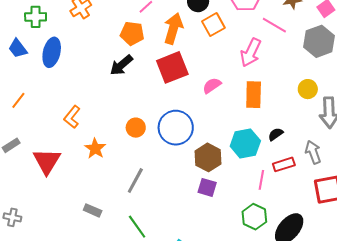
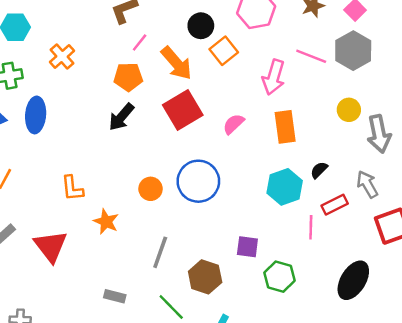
pink line: (274, 25) -> (311, 56), moved
orange arrow: (173, 28) -> (177, 63), turned 132
orange L-shape: (72, 117) -> (72, 188), turned -35
brown hexagon: (208, 157) -> (205, 277), moved
green hexagon: (254, 217) -> (280, 277), moved

